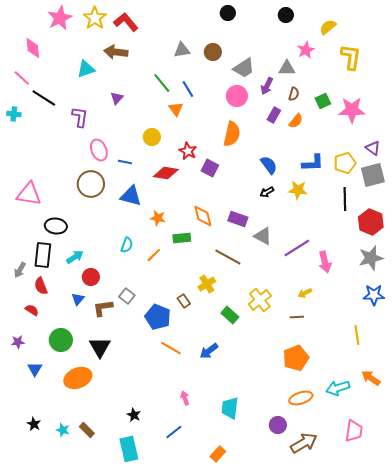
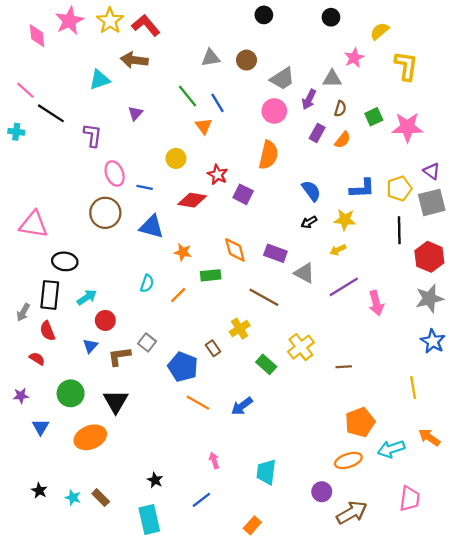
pink diamond: (33, 48) -> (37, 36), moved
yellow arrow: (305, 293) -> (338, 250), moved
blue star: (374, 295) -> (433, 341), turned 30
orange pentagon: (296, 358) -> (360, 422), moved

